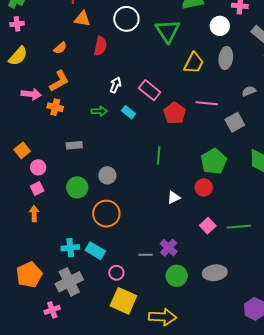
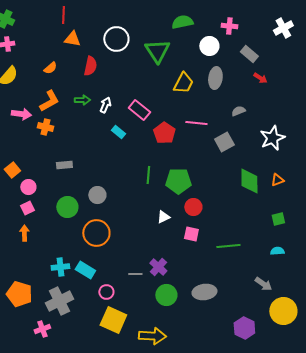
green arrow: (99, 111) -> (82, 100), moved
green pentagon: (214, 161) -> (178, 181), moved, turned 30
pink square: (208, 226) -> (191, 234), moved, turned -35
orange pentagon: (29, 275) -> (19, 294), turned -30

